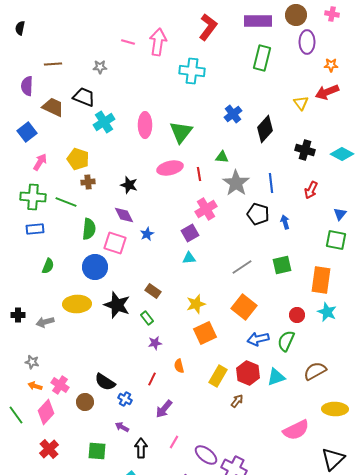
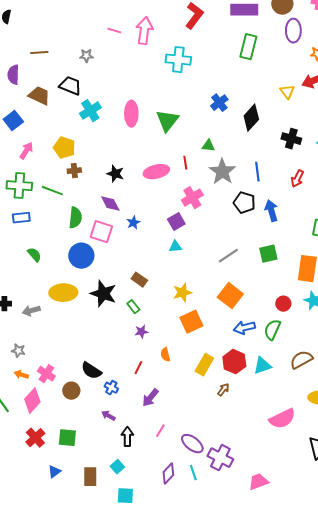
pink ellipse: (170, 168) -> (156, 172), moved
blue arrow: (285, 222) -> (271, 211), size x1.5
green semicircle: (48, 266) -> (34, 255), turned -63
green square: (97, 451) -> (67, 438), moved

